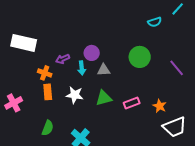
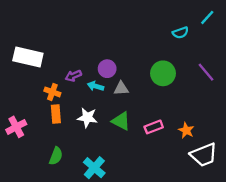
cyan arrow: (82, 68) -> (95, 86), turned 112
purple line: (177, 68) -> (206, 72), moved
green triangle: (104, 98) -> (121, 121), turned 42

